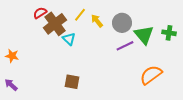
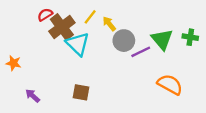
gray circle: (122, 23) -> (124, 41), moved
cyan triangle: (69, 39) -> (78, 44), size x1.6
orange semicircle: (151, 75) -> (170, 84), turned 65
purple arrow: (11, 85) -> (33, 96), moved

